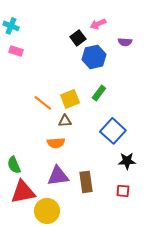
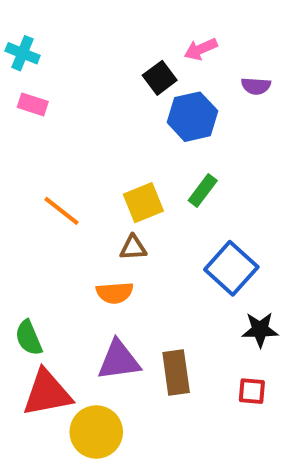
orange line: (43, 103) -> (61, 211), moved

